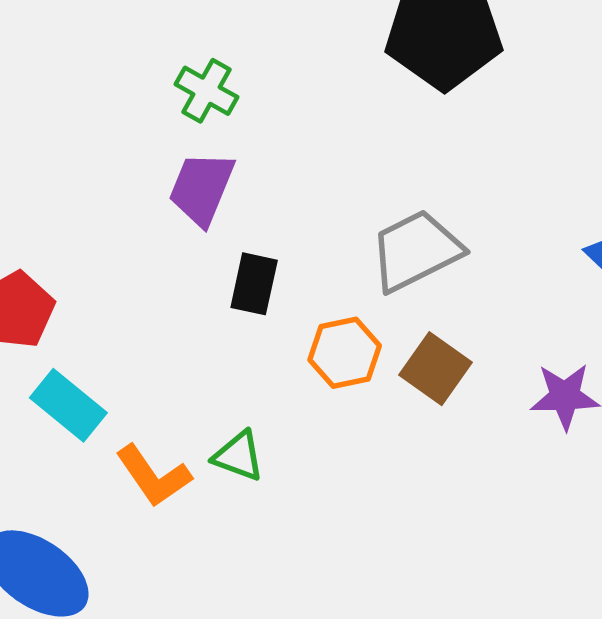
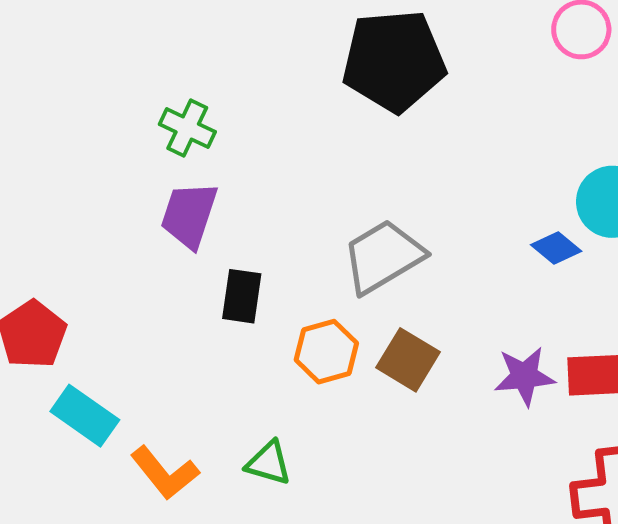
green triangle: (238, 456) -> (269, 463), moved

